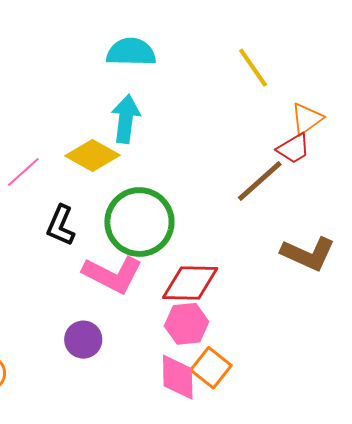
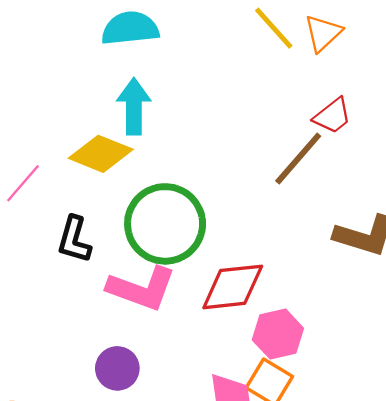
orange triangle: (307, 119) -> (323, 33), moved
pink hexagon: (187, 324) -> (278, 334), moved

